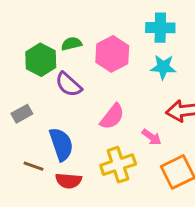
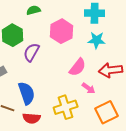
green semicircle: (71, 44) -> (34, 10), moved
purple semicircle: (68, 85) -> (32, 52), turned 78
pink semicircle: (112, 117) -> (78, 67), moved

